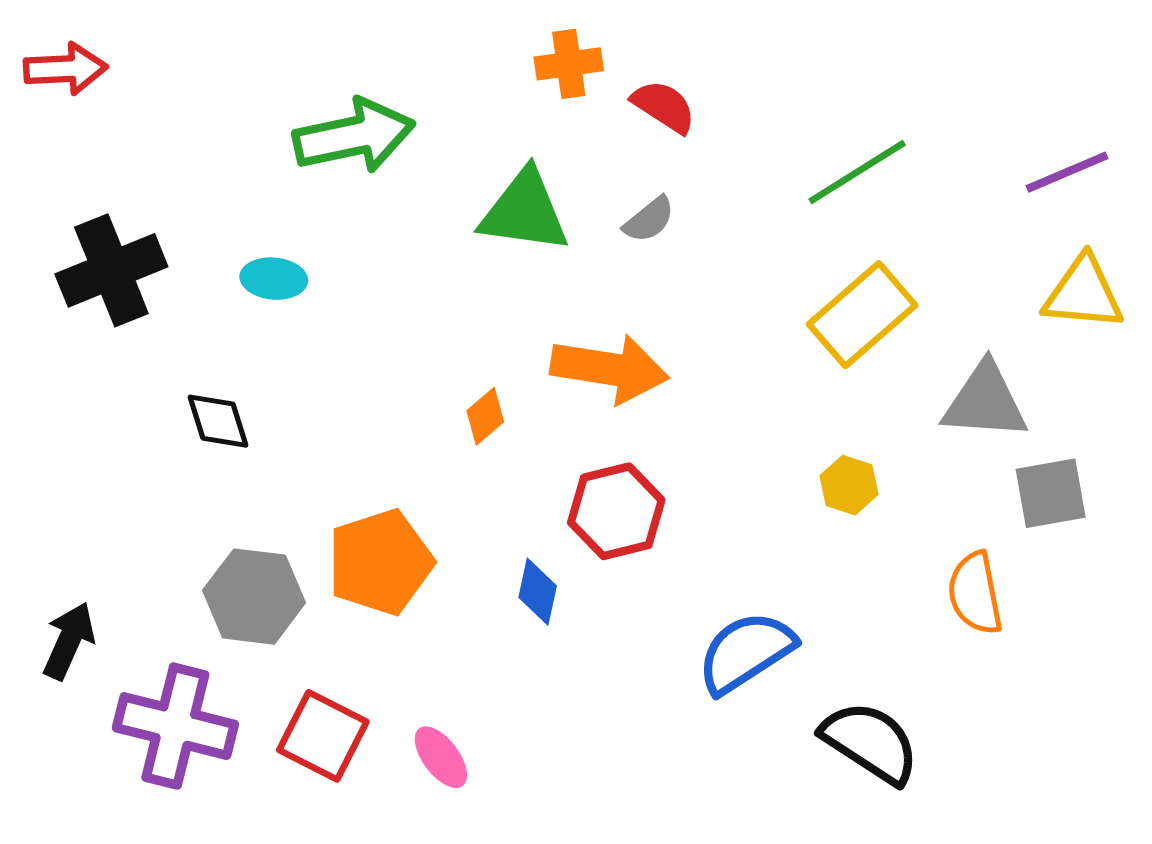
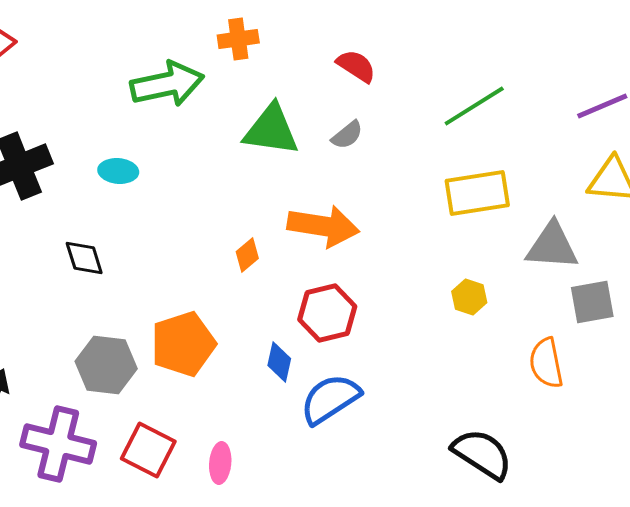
orange cross: (569, 64) -> (238, 39), moved
yellow rectangle: (862, 315) -> (477, 193), turned 32
blue semicircle: (746, 652) -> (330, 399), moved
pink ellipse: (441, 757) -> (220, 463), turned 42

